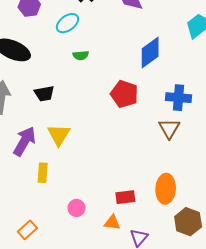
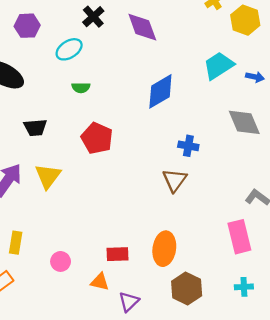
red pentagon: (124, 94) -> (97, 138), moved
blue cross: (179, 98) -> (188, 146), size x0.7
yellow rectangle: (43, 173) -> (16, 243), moved

